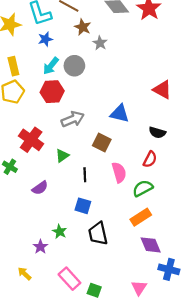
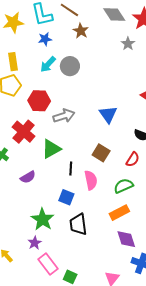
gray star: (100, 43) -> (128, 44), moved
red hexagon: (52, 92) -> (39, 101), moved
blue triangle: (120, 114) -> (108, 114), turned 36
brown square: (102, 143) -> (101, 153), moved
green triangle: (62, 156) -> (51, 149), size x1.5
pink semicircle: (119, 172) -> (91, 180), moved
green star: (60, 232) -> (43, 219), size x1.6
purple star: (40, 247) -> (35, 243), moved

